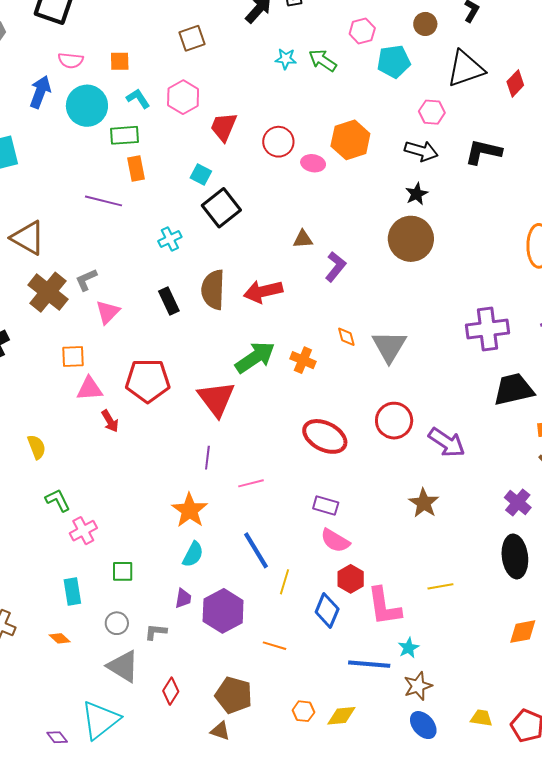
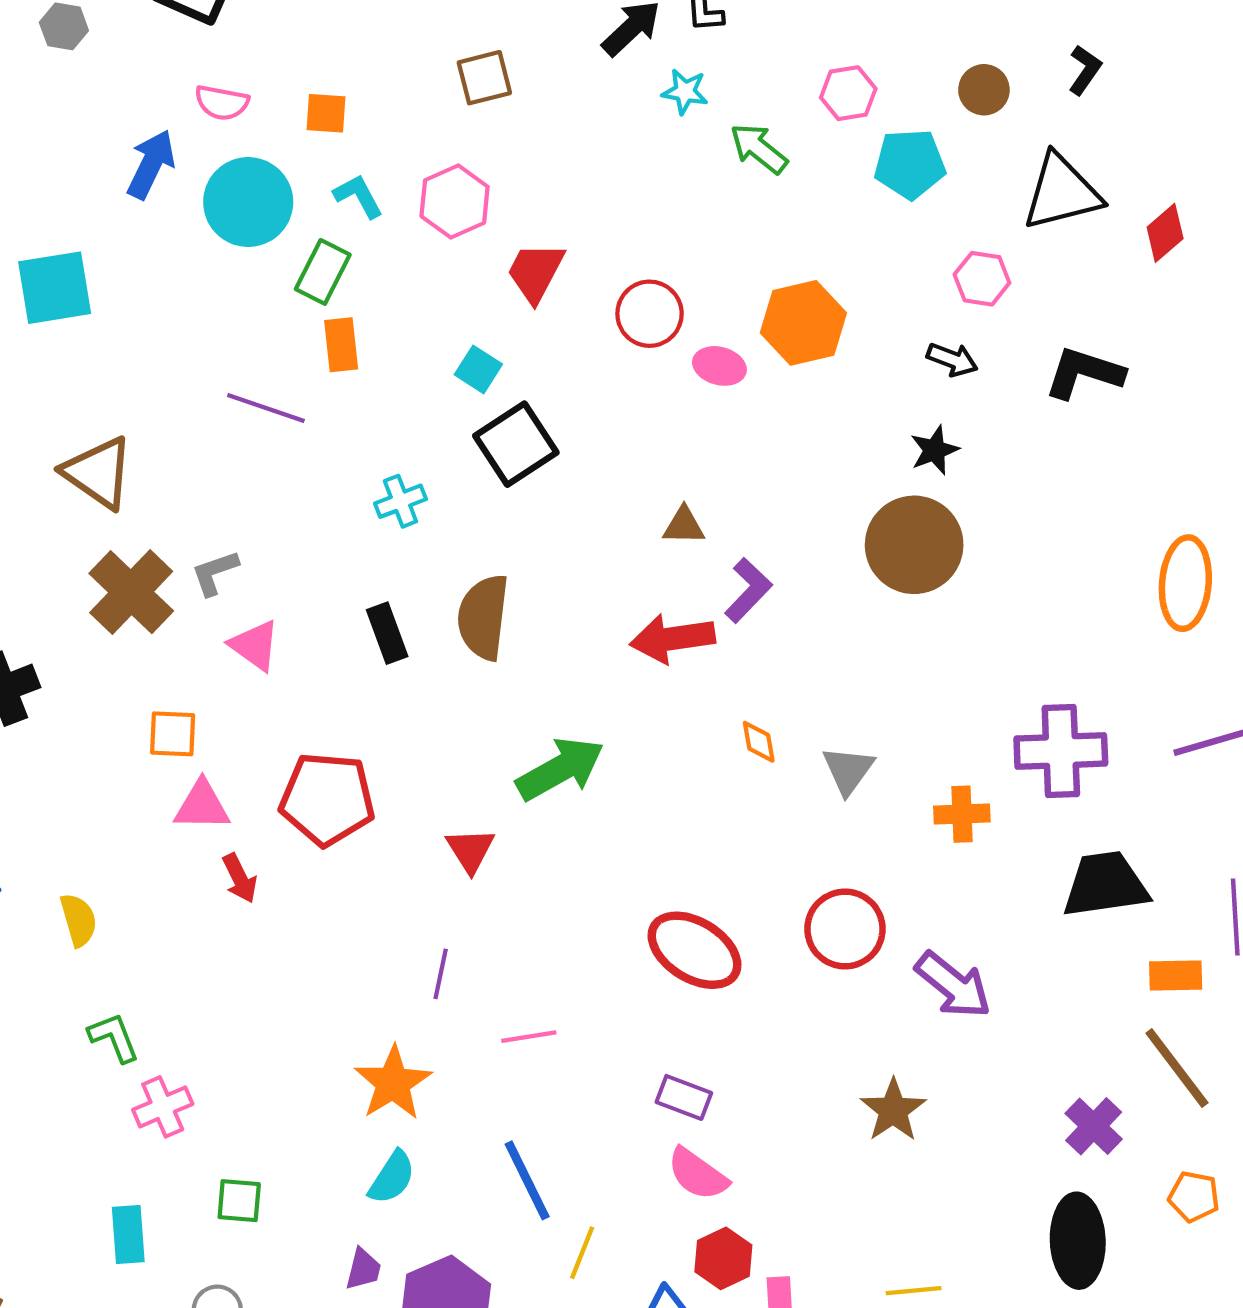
cyan star: (286, 59) -> (685, 92), moved
green rectangle: (124, 135) -> (323, 272), turned -64
black arrow: (421, 151) -> (952, 360), size x0.7
red arrow: (263, 291) -> (672, 638), moved
pink triangle: (108, 312) -> (255, 645), turned -44
gray triangle: (389, 346) -> (848, 770), size x0.7
orange cross: (303, 360) -> (962, 814), moved, turned -30
red triangle: (216, 399) -> (470, 850), size x0.6

